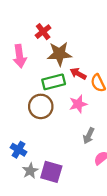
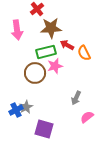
pink star: (78, 104) -> (55, 66), moved
blue cross: (19, 150) -> (16, 110), turned 32
gray star: (30, 171) -> (26, 107), moved

